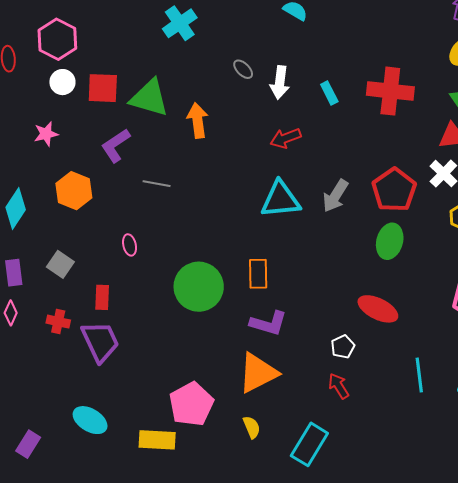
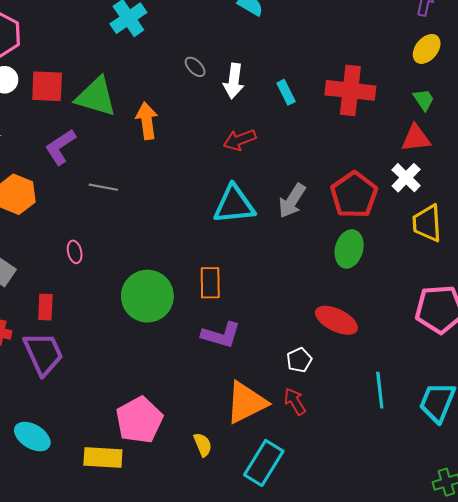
orange triangle: (258, 373) -> (246, 403), moved

